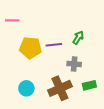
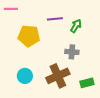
purple line: (54, 45) -> (55, 19), moved
green rectangle: (89, 85) -> (87, 83), moved

